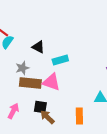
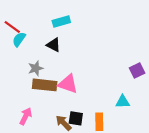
cyan rectangle: (60, 60) -> (61, 21), moved
black square: (40, 107) -> (76, 118), moved

